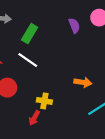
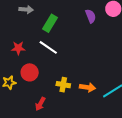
orange arrow: (83, 82) -> (87, 87), moved
red arrow: (34, 118) -> (40, 104), moved

